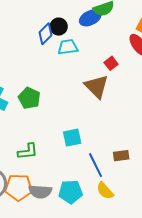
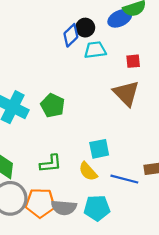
red square: (111, 63) -> (133, 61), moved, turned 32
blue line: (96, 165) -> (124, 179), turned -50
yellow semicircle: (105, 191) -> (88, 171), moved

